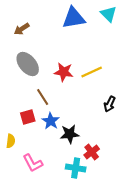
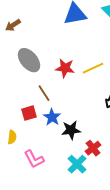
brown arrow: (22, 29) -> (13, 25), moved
cyan cross: (76, 168) -> (77, 164), turned 36

